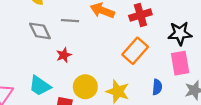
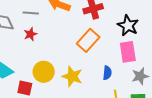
black star: (180, 33) -> (128, 26), turned 30
red star: (64, 55) -> (30, 34), moved

